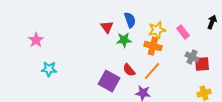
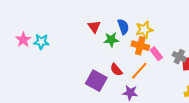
blue semicircle: (130, 20) -> (123, 27), moved
pink rectangle: (183, 32) -> (156, 54), moved
cyan star: (49, 69) -> (41, 42), moved

